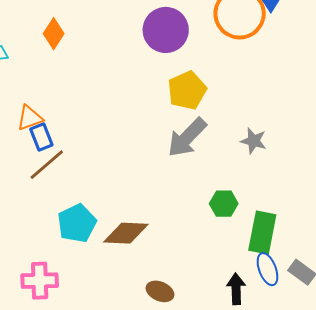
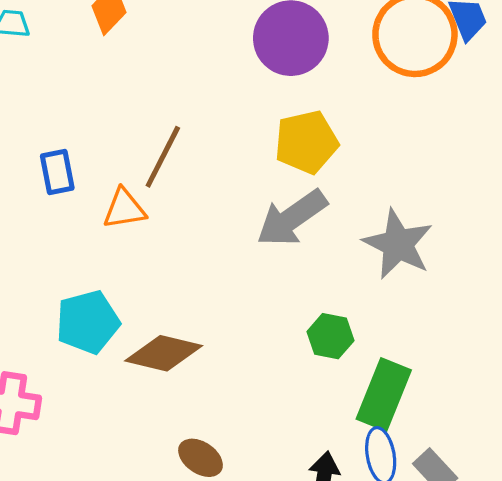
orange triangle: (30, 118) -> (124, 209), moved
gray star: (253, 141) -> (398, 244), size x1.6
brown line: (47, 165) -> (163, 157), moved, turned -33

